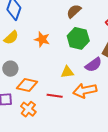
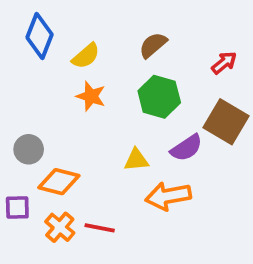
yellow semicircle: (11, 38) -> (86, 56), moved
red line: (55, 96) -> (100, 228), moved

